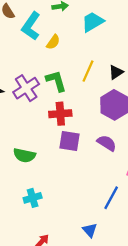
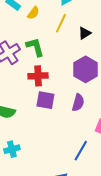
yellow line: (88, 71) -> (61, 23), moved
black triangle: (116, 72) -> (85, 33), moved
purple semicircle: (107, 143) -> (78, 103), turned 72

